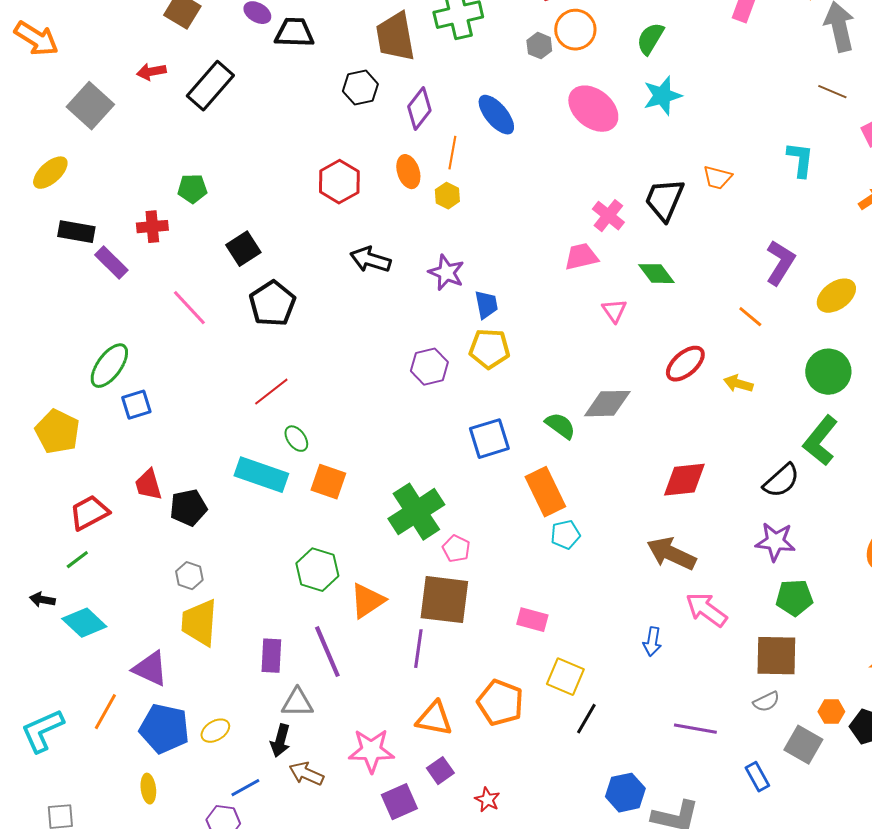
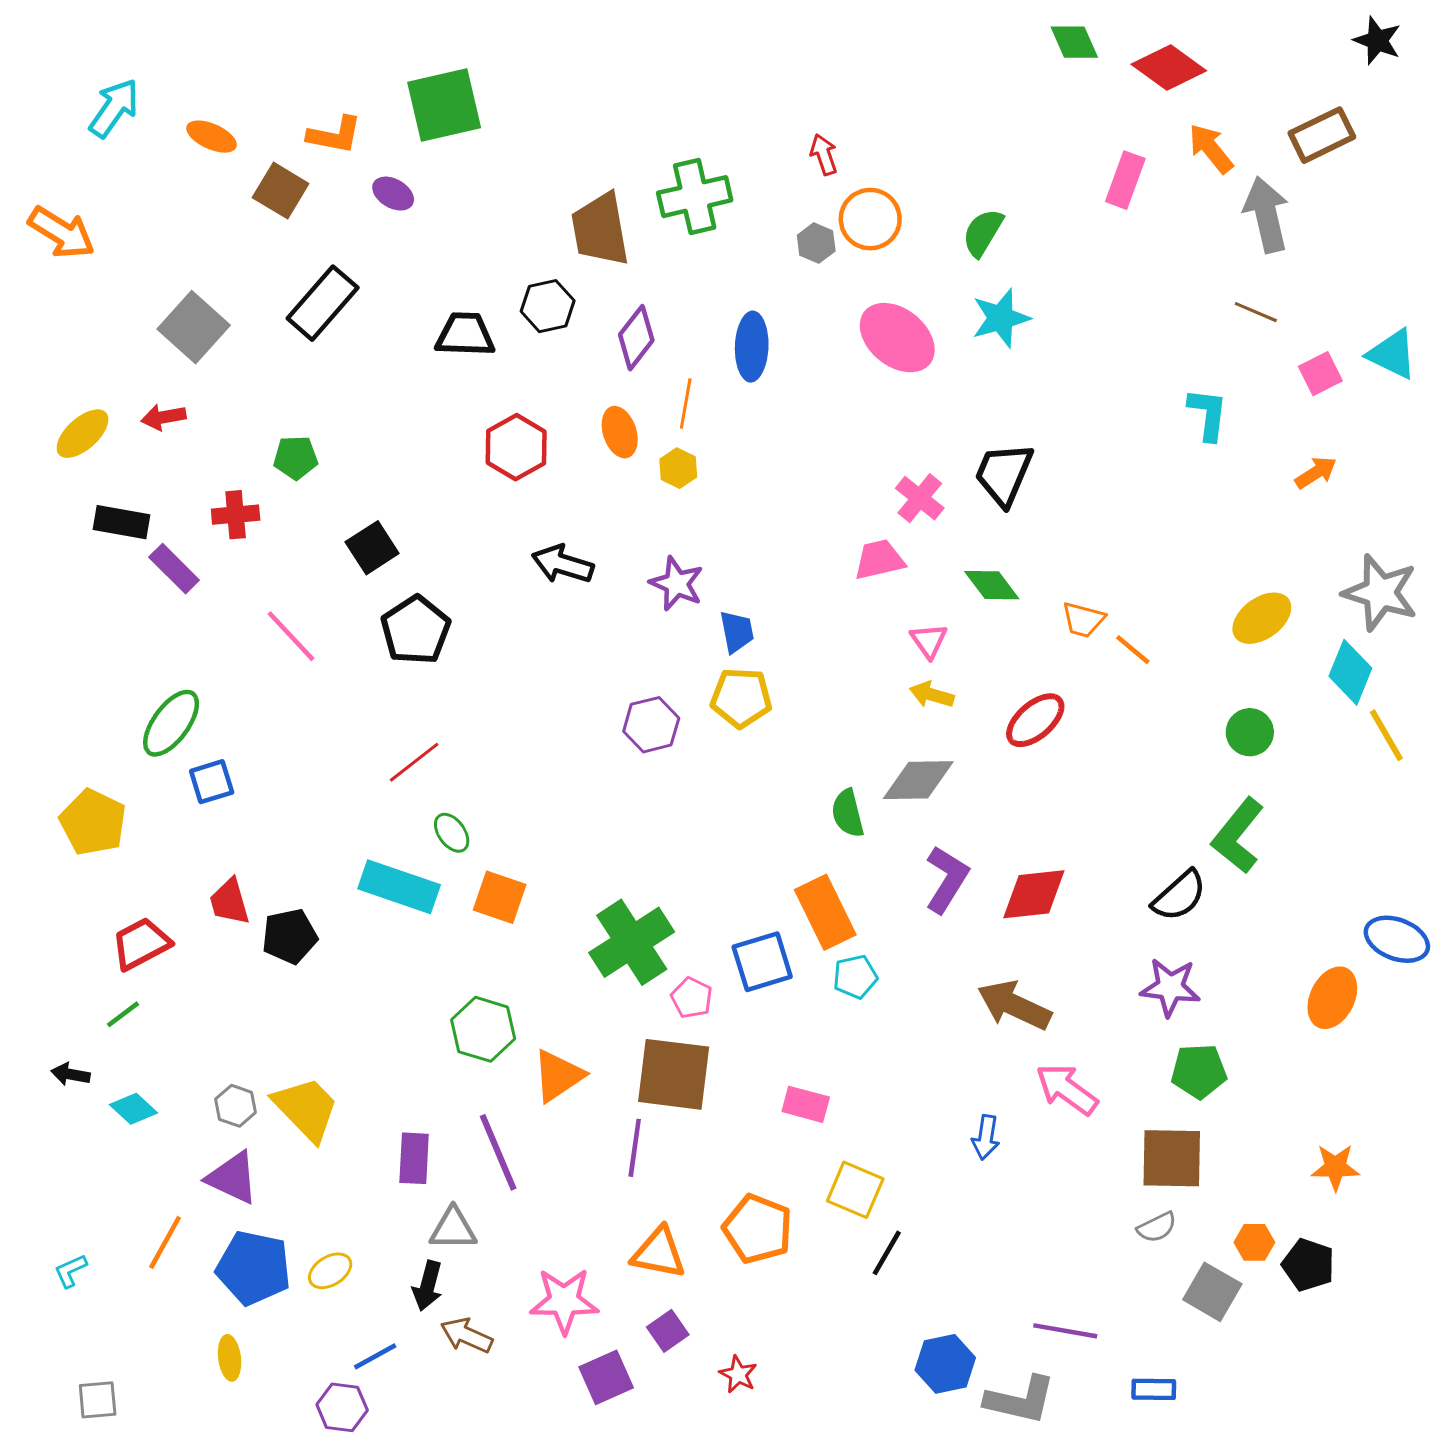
black trapezoid: (294, 33) -> (465, 335), moved
red arrow: (151, 72) -> (164, 417), moved
gray square: (90, 106) -> (194, 327), moved
blue ellipse: (496, 115) -> (752, 347), turned 42
orange trapezoid: (717, 178) -> (1083, 620), moved
purple L-shape: (780, 263) -> (947, 879), moved
green circle: (828, 372) -> (1250, 732), size x0.7
yellow arrow: (738, 384) -> (932, 695), moved
green semicircle: (560, 426) -> (848, 813), turned -140
blue square: (489, 439) -> (762, 962), moved
gray hexagon: (189, 576) -> (236, 1106), moved
cyan diamond: (84, 623) -> (134, 1109), size x0.7
yellow trapezoid: (199, 623) -> (306, 1109), turned 132
purple line: (695, 729) -> (1065, 1331), moved
cyan L-shape: (42, 731) -> (71, 1271), size x0.5
blue rectangle: (757, 777) -> (1154, 1389), moved, turned -60

